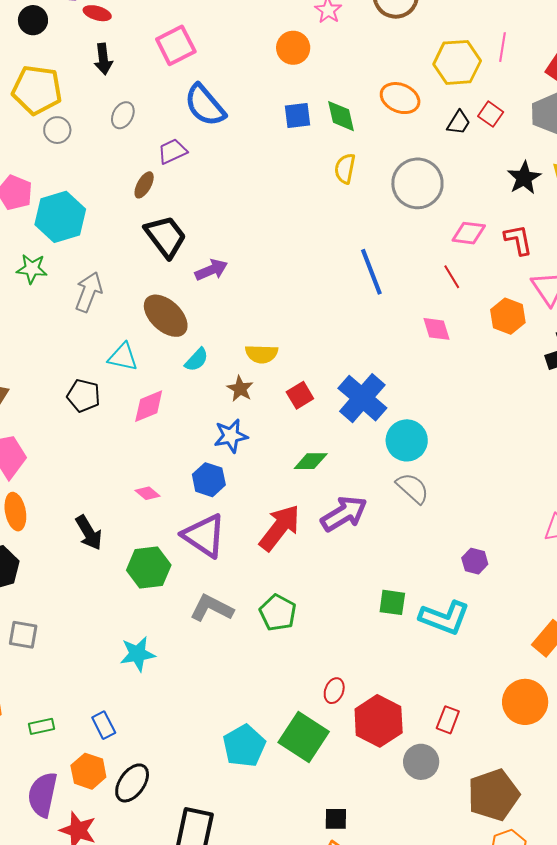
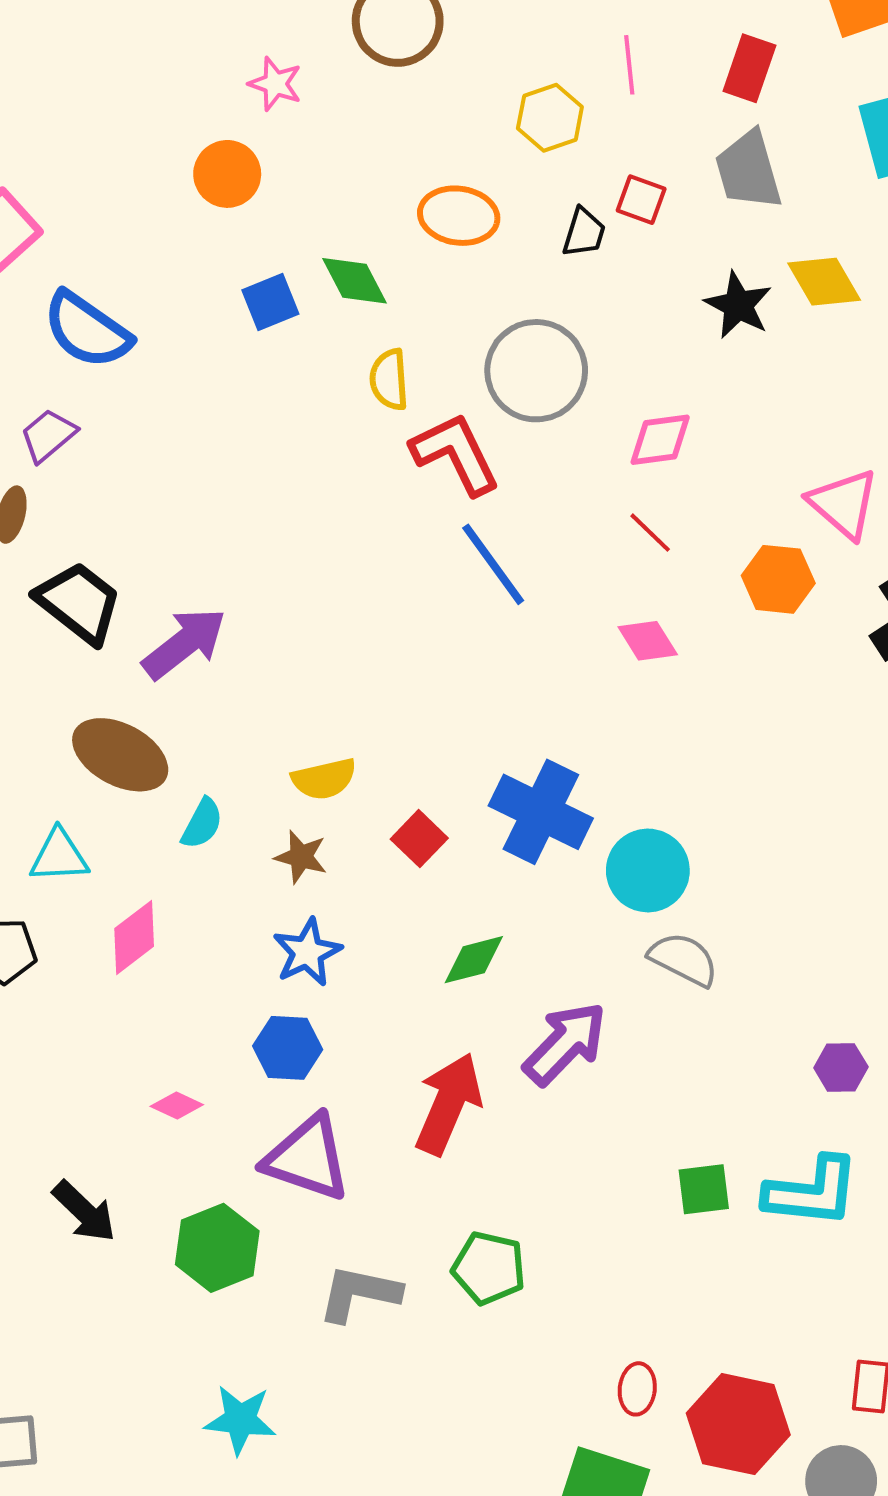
yellow hexagon: (457, 62) -> (550, 118), size x0.7
red L-shape: (518, 240) -> (455, 454), moved, size x1.4
purple arrow: (211, 270) -> (184, 643), size x1.4
cyan star: (138, 654) -> (240, 1420), turned 30

